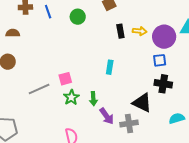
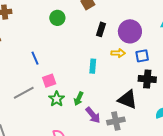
blue line: (48, 12) -> (35, 58), moved
black rectangle: (120, 31) -> (101, 29), turned 32
yellow arrow: (140, 31) -> (118, 53), moved
purple circle: (164, 37) -> (130, 31), moved
green arrow: (93, 99) -> (79, 99), turned 32

